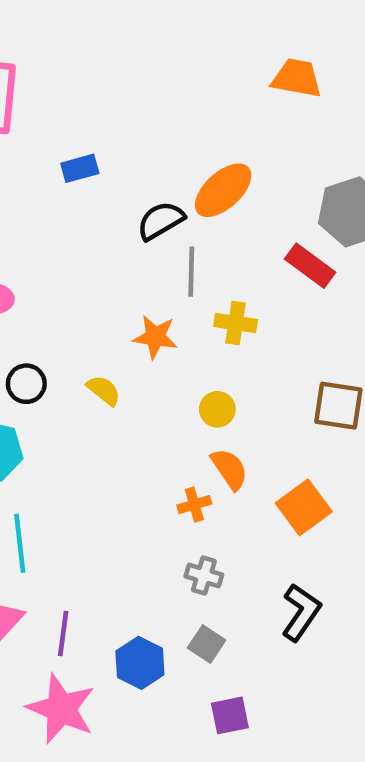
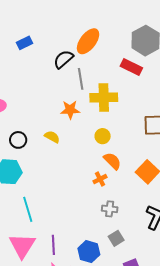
yellow cross: (236, 323) -> (104, 98), size x1.5
gray square: (207, 644) -> (116, 238), turned 35

